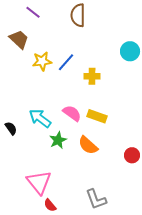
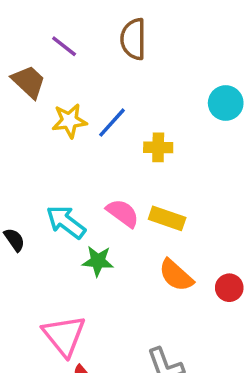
purple line: (33, 12) -> (64, 46), moved
green star: (58, 140) -> (98, 261), turned 30
orange semicircle: (88, 145) -> (176, 275), moved

